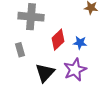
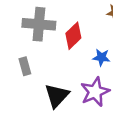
red diamond: (58, 40) -> (73, 36), moved

